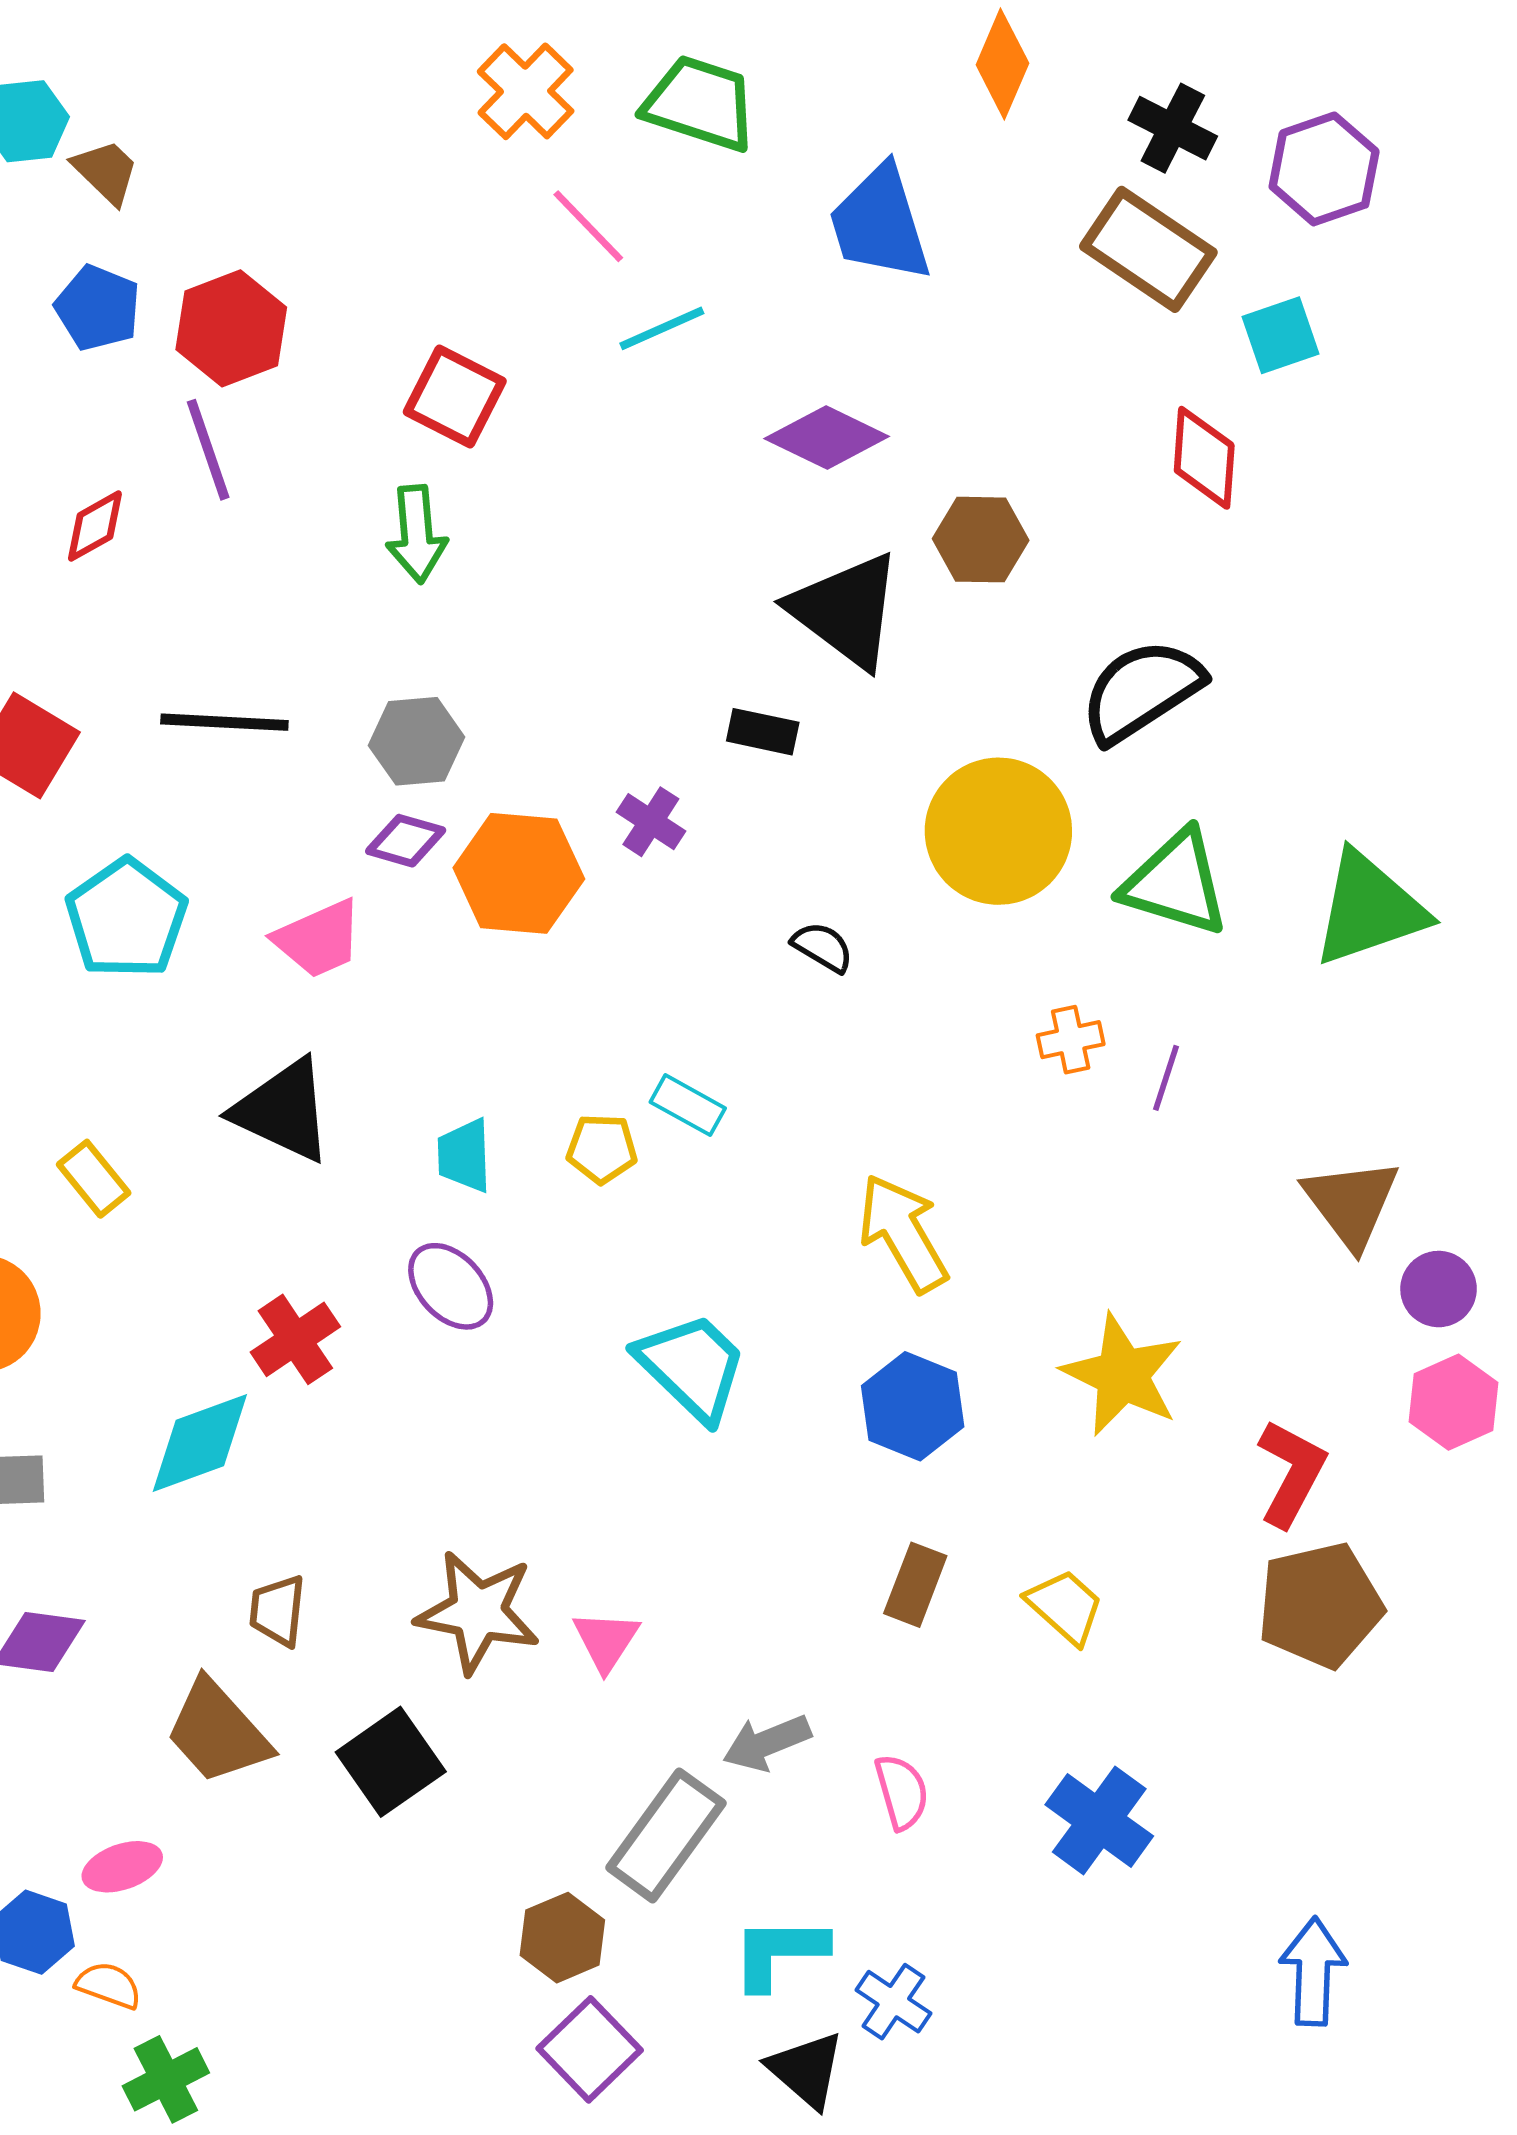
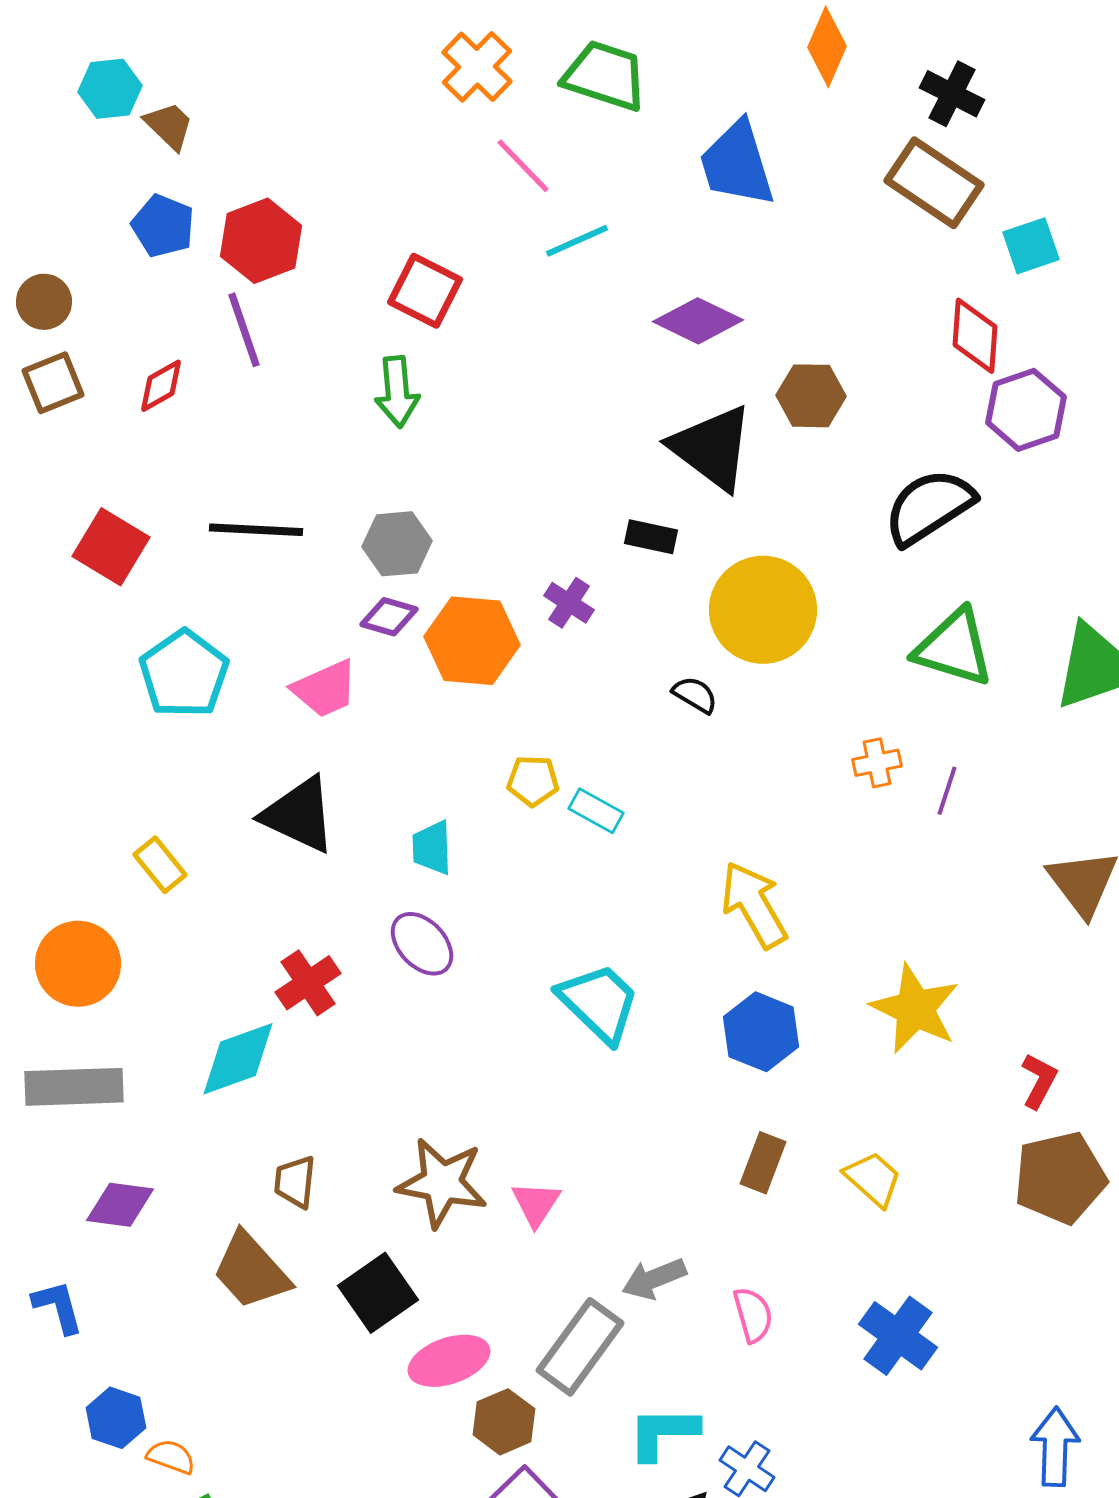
purple hexagon: (1324, 169) -> (1026, 410), moved
yellow circle: (998, 831) -> (763, 610), moved
yellow pentagon: (602, 1149) -> (533, 781), moved
red L-shape: (1291, 1473) -> (1039, 1081), size x0.7
pink ellipse: (122, 1867) -> (449, 1361), moved, size x1.4

